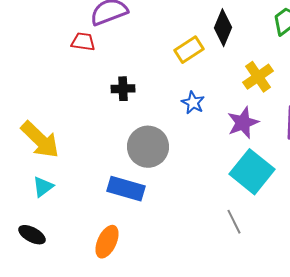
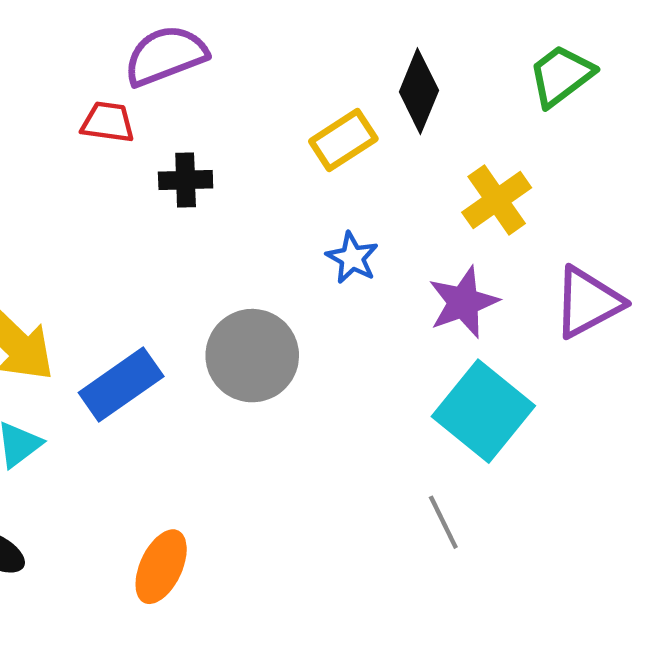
black cross: (123, 89) -> (186, 180), moved
blue rectangle: (126, 189) -> (121, 384), moved, turned -51

